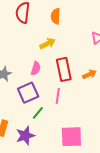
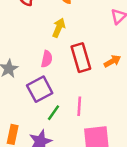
yellow arrow: (48, 44) -> (59, 28), turned -35
pink line: (58, 96) -> (79, 106), moved

